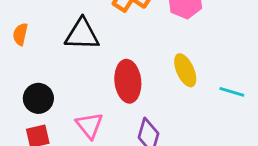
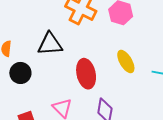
black circle: (38, 98) -> (20, 73), moved

